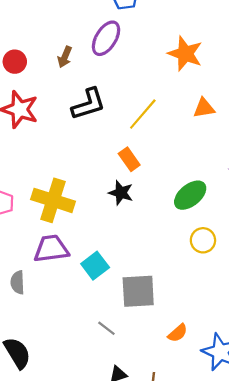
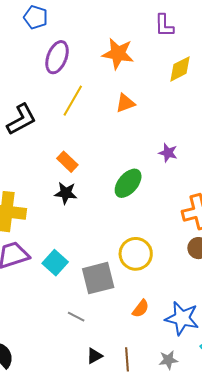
purple ellipse: (106, 38) -> (57, 57), moved
orange star: (185, 54) -> (118, 54), moved
yellow line: (143, 114) -> (73, 101), moved
yellow circle: (203, 240) -> (136, 254), moved, size x1.4

